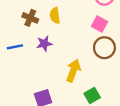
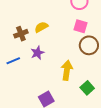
yellow semicircle: (55, 15) -> (41, 27), turned 80
brown cross: (30, 18) -> (21, 34), turned -32

